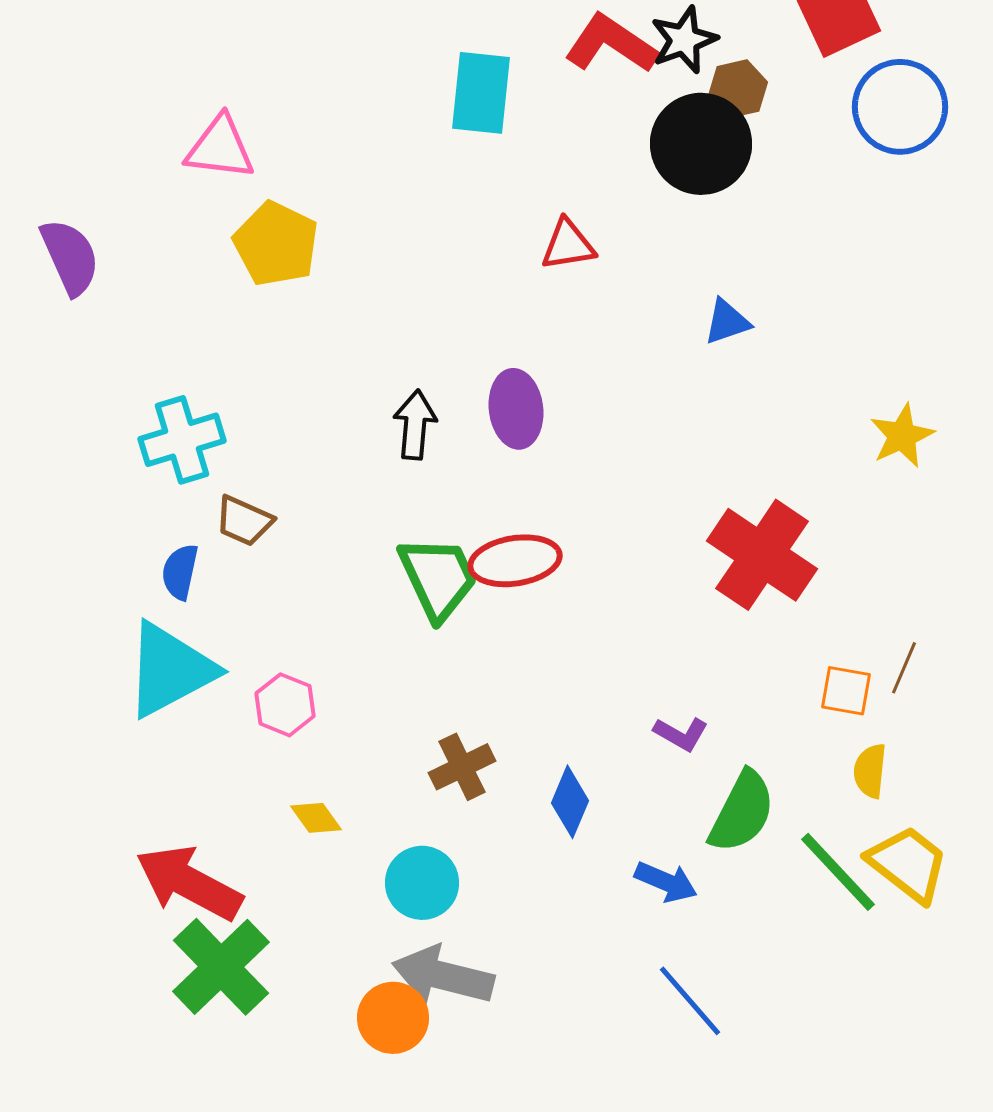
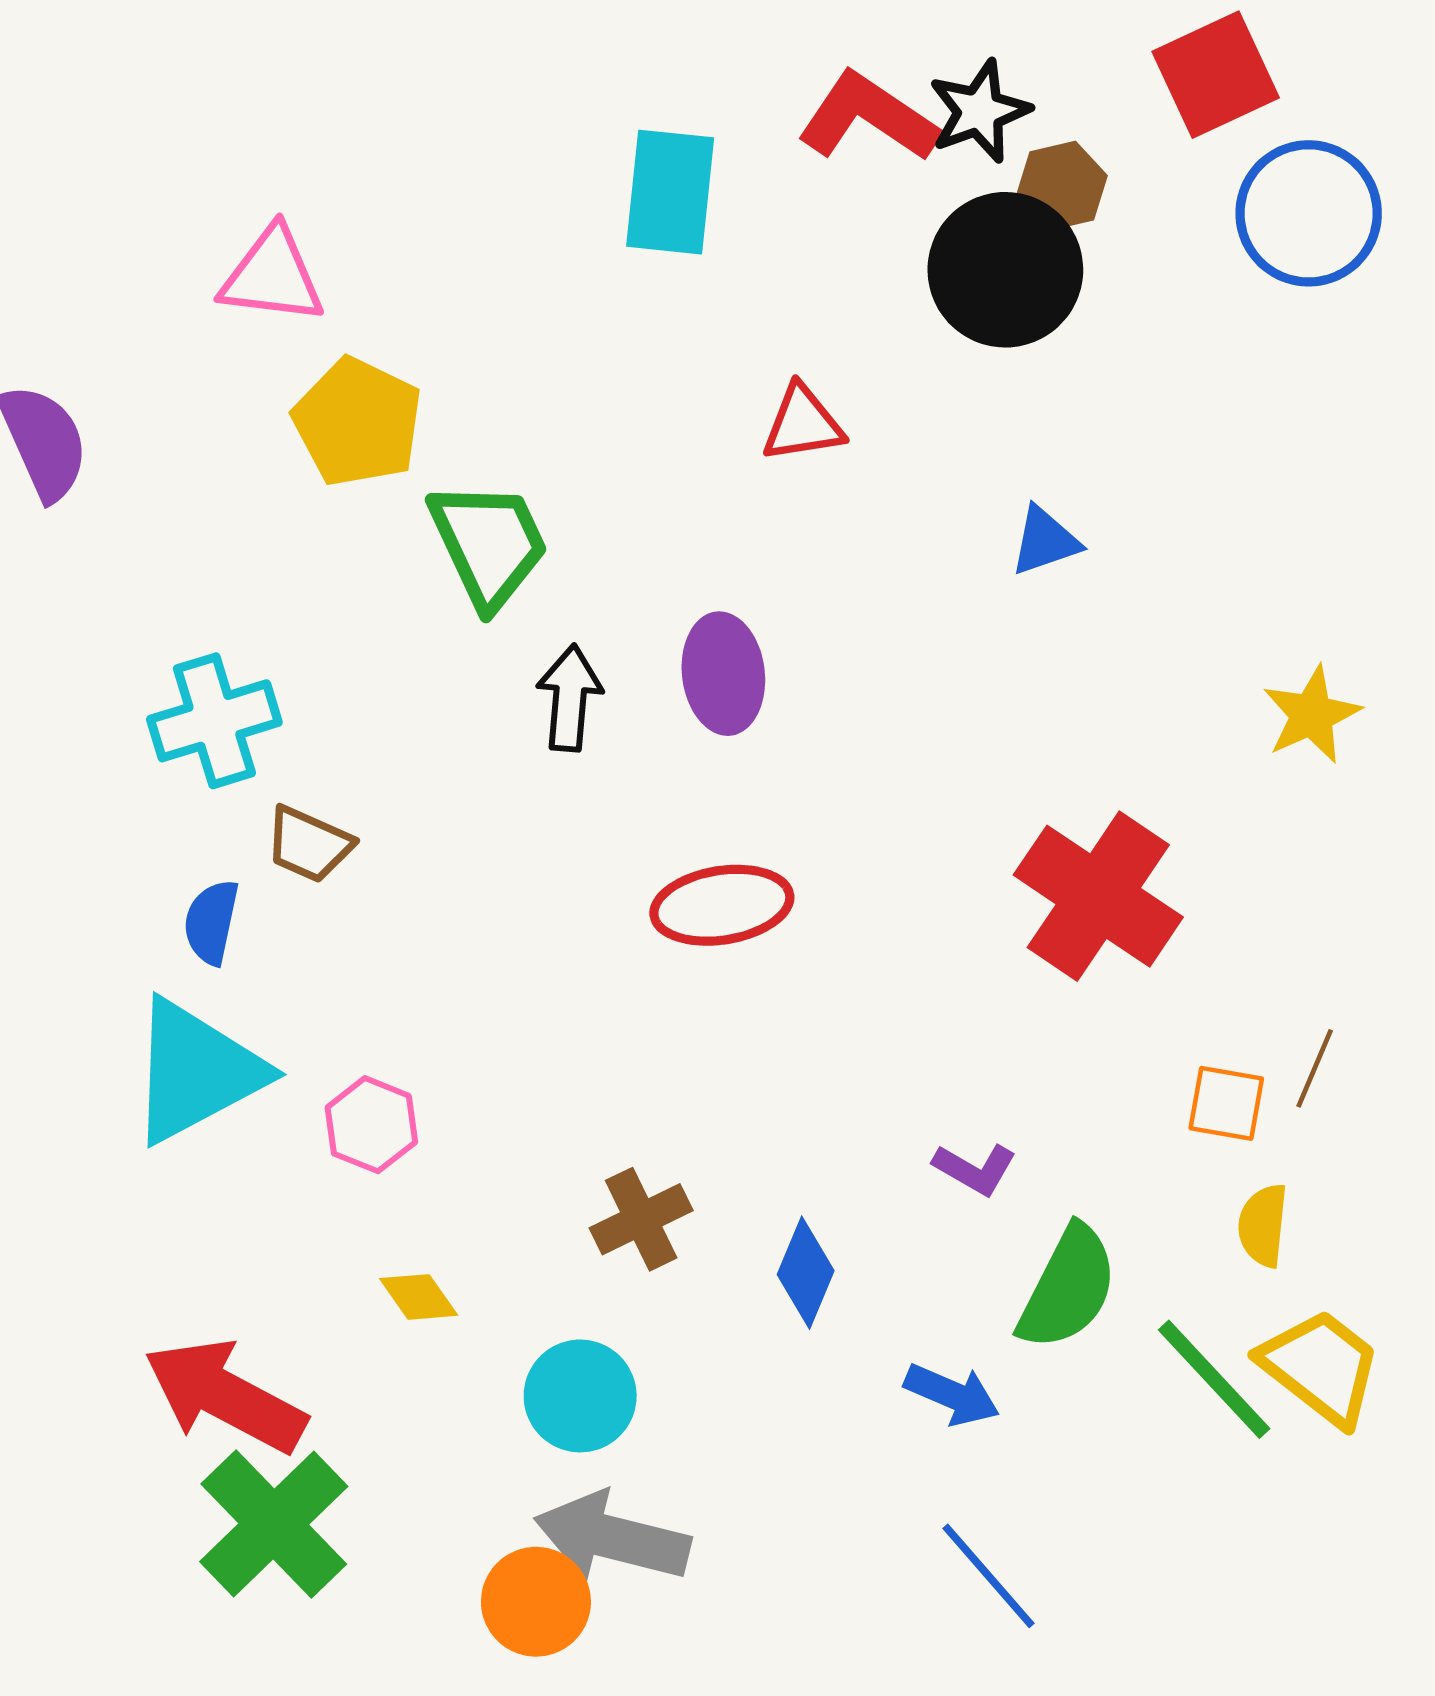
green trapezoid: (438, 578) -> (489, 544), moved

